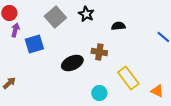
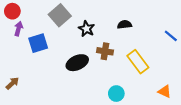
black star: (86, 14) -> (86, 29), moved
yellow rectangle: (128, 78) -> (138, 62), moved
cyan circle: (99, 93) -> (116, 94), moved

